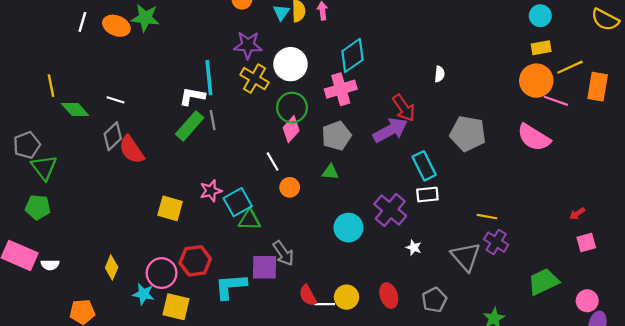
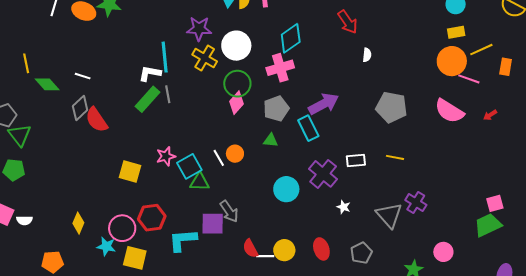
orange rectangle: (598, 87) -> (506, 67), size x0.7
red arrow: (404, 108) -> (348, 22), moved
white line: (273, 161) -> (219, 158), moved
cyan rectangle: (424, 166) -> (308, 128), moved
red arrow: (577, 214) -> (490, 115), moved
yellow line: (487, 217) -> (395, 157), moved
green trapezoid: (543, 282) -> (488, 225), moved
pink circle: (587, 301) -> (443, 252), moved

